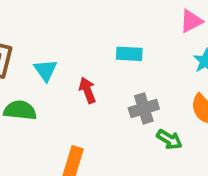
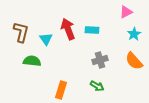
red arrow: (87, 90) -> (68, 29), moved, size x1.5
green arrow: (169, 139) -> (97, 86), moved

